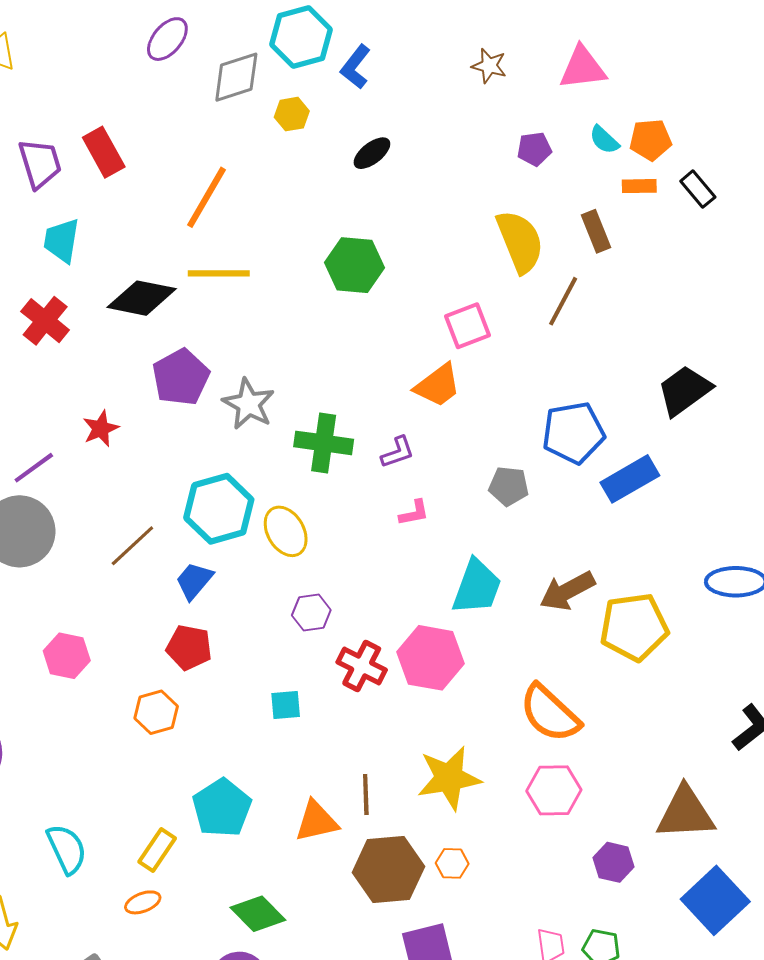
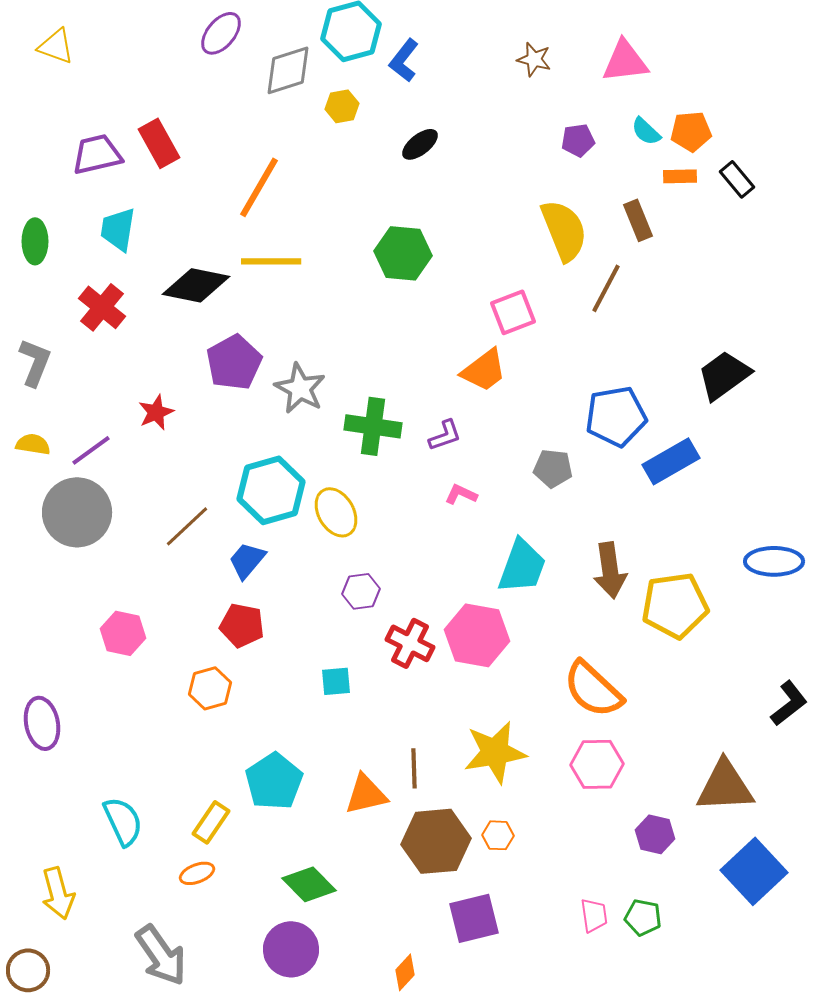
purple trapezoid: (40, 163) -> (97, 154), turned -86
pink L-shape: (414, 513) -> (461, 494), turned -144
brown arrow: (567, 591) -> (610, 570), turned -70

